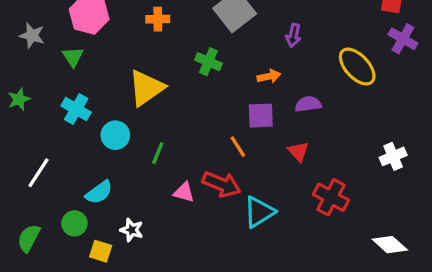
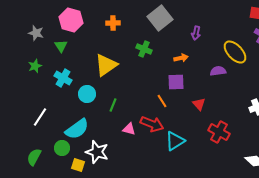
green star: (19, 99) -> (35, 66), moved
purple semicircle: (308, 104) -> (218, 71), moved
cyan semicircle: (99, 192) -> (77, 129), size x1.4
white star: (132, 230) -> (97, 152), size x1.6

